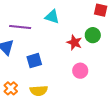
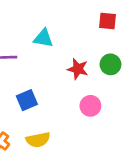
green circle: (93, 35) -> (110, 64), moved

